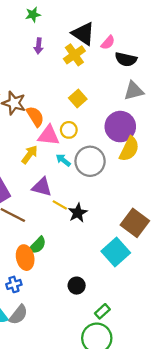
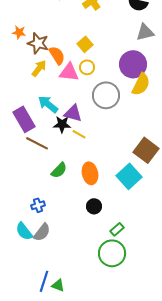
yellow square: (78, 99) -> (85, 44), moved
yellow arrow: (30, 155) -> (39, 68), moved
cyan arrow: (63, 160) -> (48, 104), moved, size x1.5
purple triangle: (42, 187) -> (73, 113), moved
black star: (78, 213) -> (62, 124), moved, turned 30
orange ellipse: (25, 258) -> (90, 173), moved

